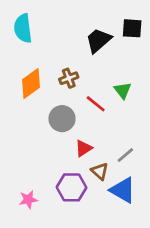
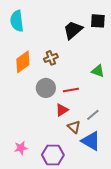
green triangle: (123, 90) -> (98, 71), moved, turned -32
red line: (96, 104) -> (71, 90), moved, turned -49
purple hexagon: (71, 187) -> (53, 155), moved

